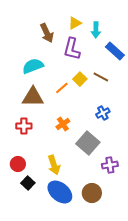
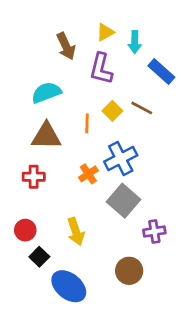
orange line: (62, 88) -> (87, 123), turned -48
blue cross: (103, 113) -> (121, 159), moved, size x1.6
blue ellipse: (60, 192) -> (69, 286), moved

